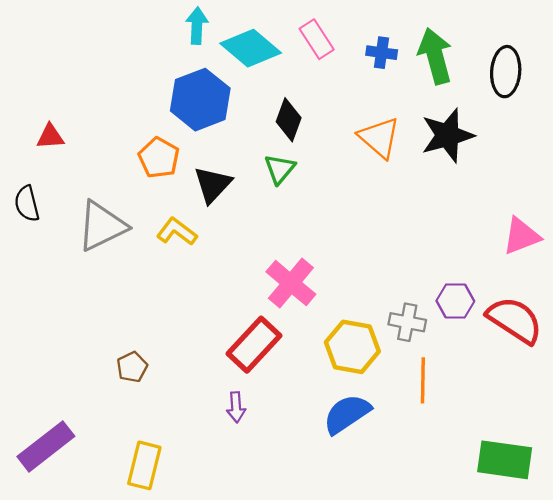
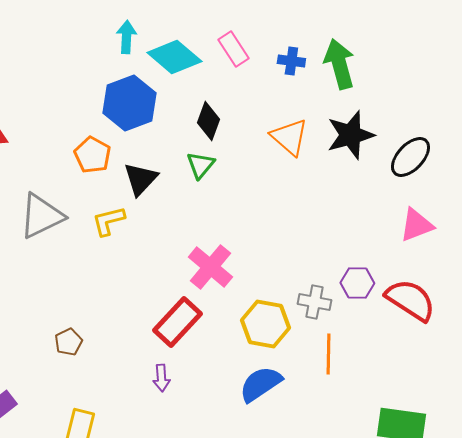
black ellipse: (506, 72) -> (410, 157), moved, turned 39
yellow L-shape: (177, 232) -> (108, 221), turned -51

